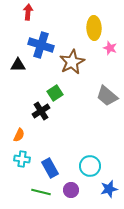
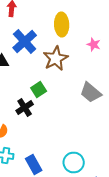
yellow ellipse: (94, 28) -> (62, 24), moved
blue cross: (41, 45) -> (25, 42), turned 30

